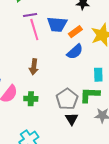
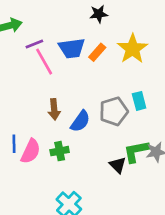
blue semicircle: (75, 52) -> (80, 121), moved
green L-shape: (90, 95) -> (136, 151), moved
gray pentagon: (67, 99) -> (114, 111), moved, turned 30

